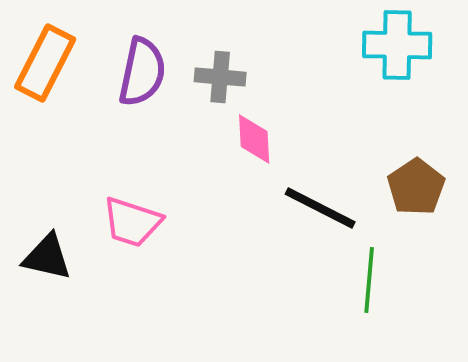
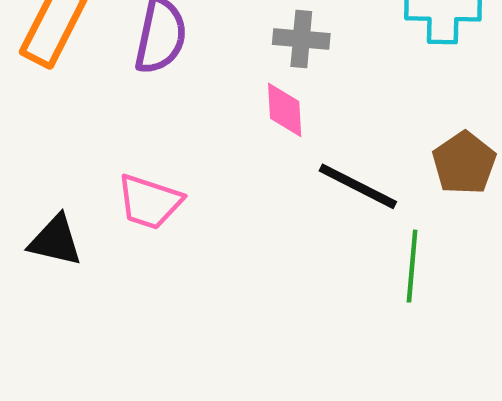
gray cross: (220, 77) -> (301, 39), moved

